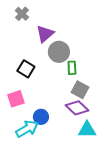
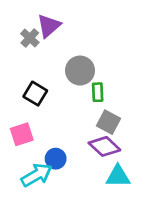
gray cross: (22, 14) -> (30, 38), moved
purple triangle: (45, 34) -> (49, 26), moved

